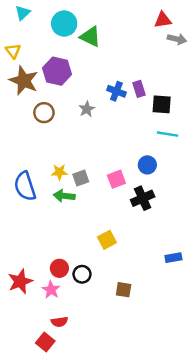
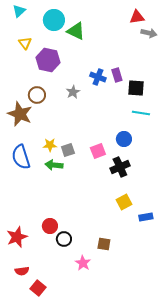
yellow triangle: (13, 51) -> (25, 43), moved
brown star: (24, 81) -> (20, 114), moved
yellow square: (107, 240) -> (124, 202), moved
black circle: (82, 274) -> (64, 239), moved
pink star: (51, 290) -> (83, 263), moved
red semicircle: (59, 322) -> (22, 271), moved

